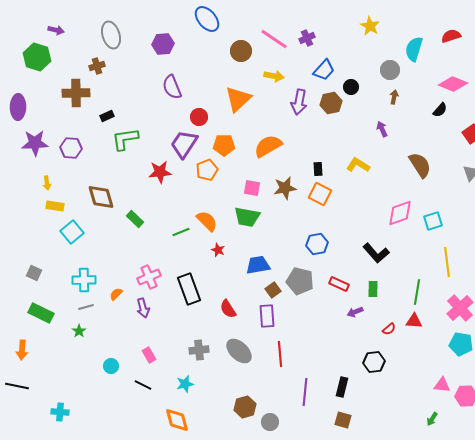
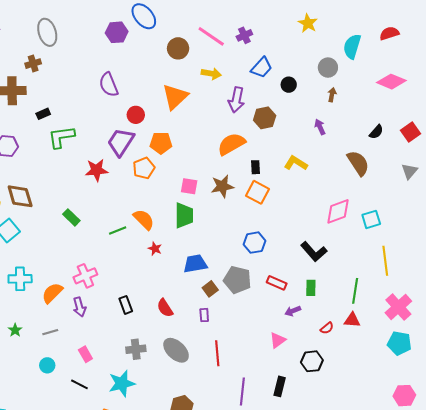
purple hexagon: (163, 44) -> (117, 32), moved
brown hexagon: (331, 103) -> (265, 118), moved
black semicircle: (440, 110) -> (376, 132), moved
orange semicircle: (268, 146) -> (231, 144), moved
brown diamond: (101, 197) -> (20, 196), moved
green trapezoid: (247, 217) -> (184, 215), turned -100
black rectangle: (189, 289) -> (126, 305), moved, size x0.6
orange semicircle: (116, 294) -> (52, 293), size x1.6
gray line: (86, 307) -> (50, 332), moved
purple rectangle: (267, 316) -> (204, 315), size x0.6
cyan star: (185, 384) -> (122, 383), size x1.5
pink triangle: (442, 385) -> (278, 340), moved, turned -42

